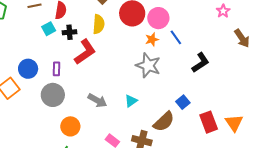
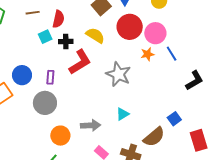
yellow semicircle: (99, 24) -> (95, 35), turned -66
gray star: (148, 65) -> (118, 74), moved
gray arrow: (97, 101) -> (91, 125), moved, turned -36

